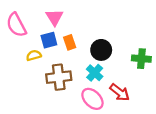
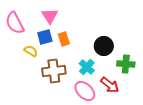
black circle: (101, 50) -> (104, 46), moved
yellow semicircle: (34, 55) -> (31, 51), turned 48
green cross: (141, 59) -> (126, 64), moved

